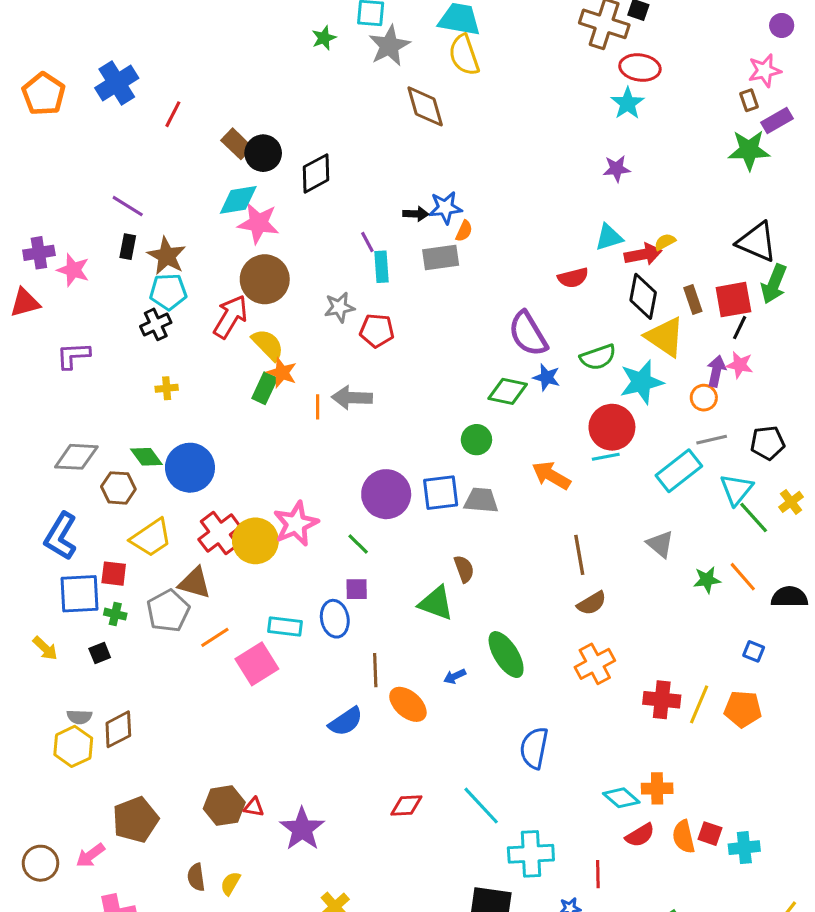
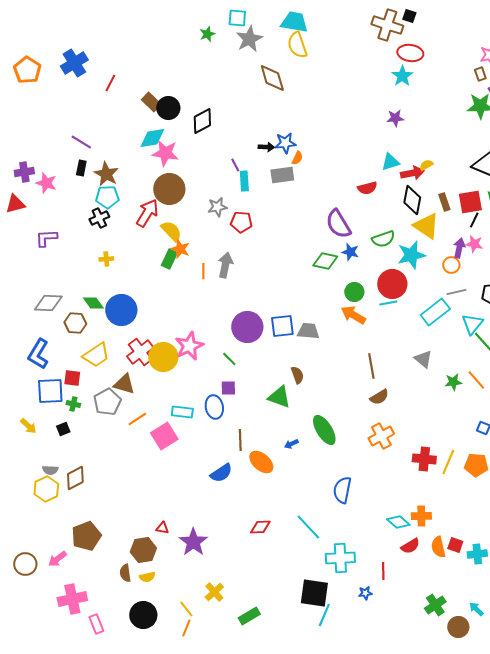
gray arrow: (352, 398) -> (225, 265), turned 100
green circle: (476, 440) -> (354, 292), moved
brown hexagon: (224, 806) -> (143, 550), moved
yellow semicircle: (230, 883) -> (147, 577), turned -133

